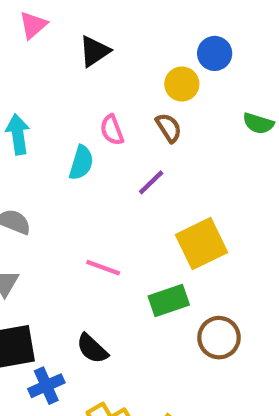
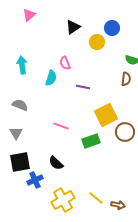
black triangle: (94, 51) -> (73, 27), moved
brown semicircle: (169, 128) -> (126, 79), moved, turned 40
purple line: (151, 182) -> (83, 87), turned 56
brown circle: (219, 338) -> (125, 132), moved

